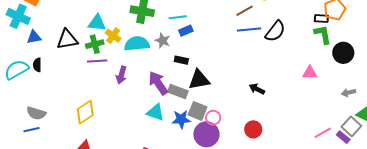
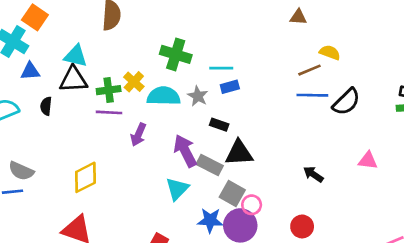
cyan triangle: (97, 23) -> (76, 56), moved
black semicircle: (37, 65) -> (46, 106), moved
pink triangle: (310, 73) -> (368, 161), moved
cyan triangle: (156, 112) -> (177, 189), turned 48
blue star: (181, 119) -> (210, 220), moved

